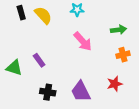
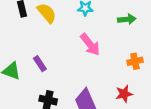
green arrow: (119, 30) -> (127, 19), moved

